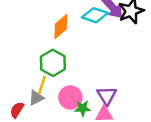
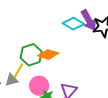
orange diamond: (61, 27) -> (48, 54), moved, turned 45

